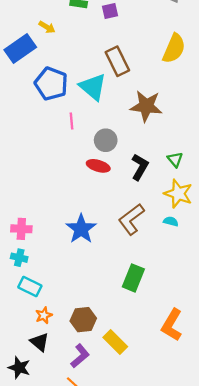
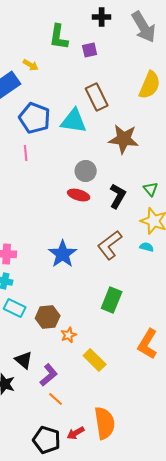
cyan triangle: (93, 87) -> (74, 121), turned -32
pink line: (72, 121) -> (26, 153), moved
orange star: (44, 315) -> (69, 335), moved
brown hexagon: (83, 320) -> (48, 317), moved
purple L-shape: (80, 356) -> (49, 375), moved

